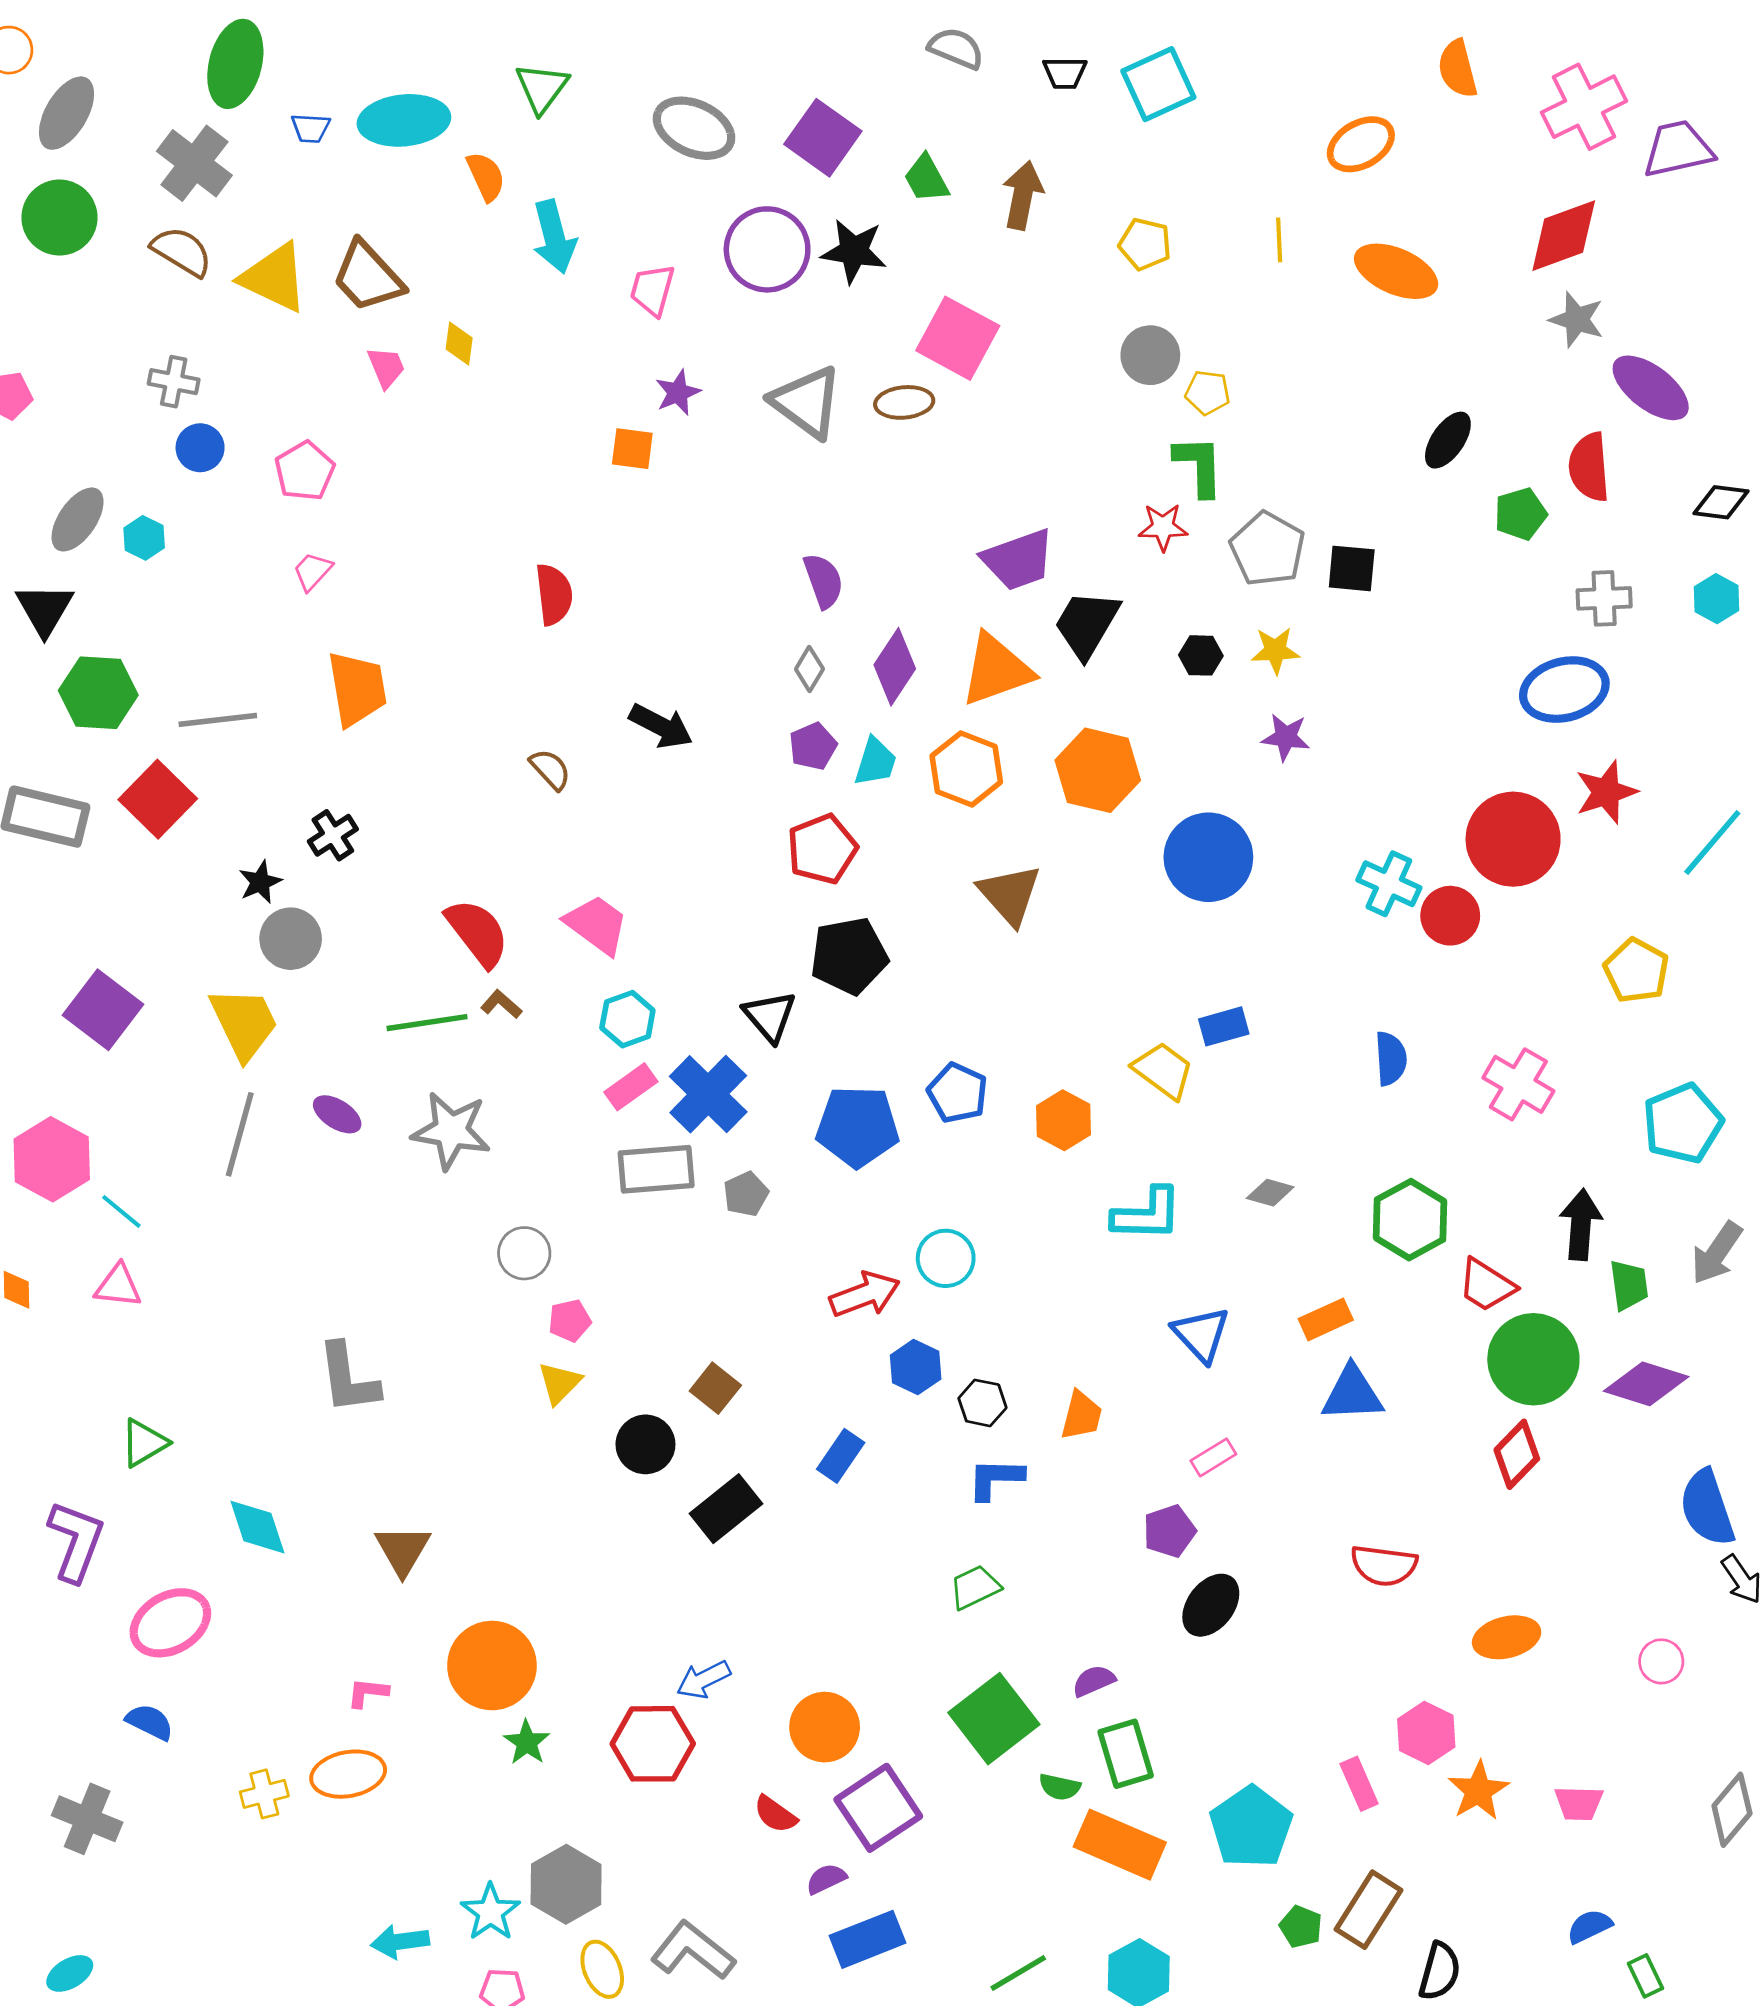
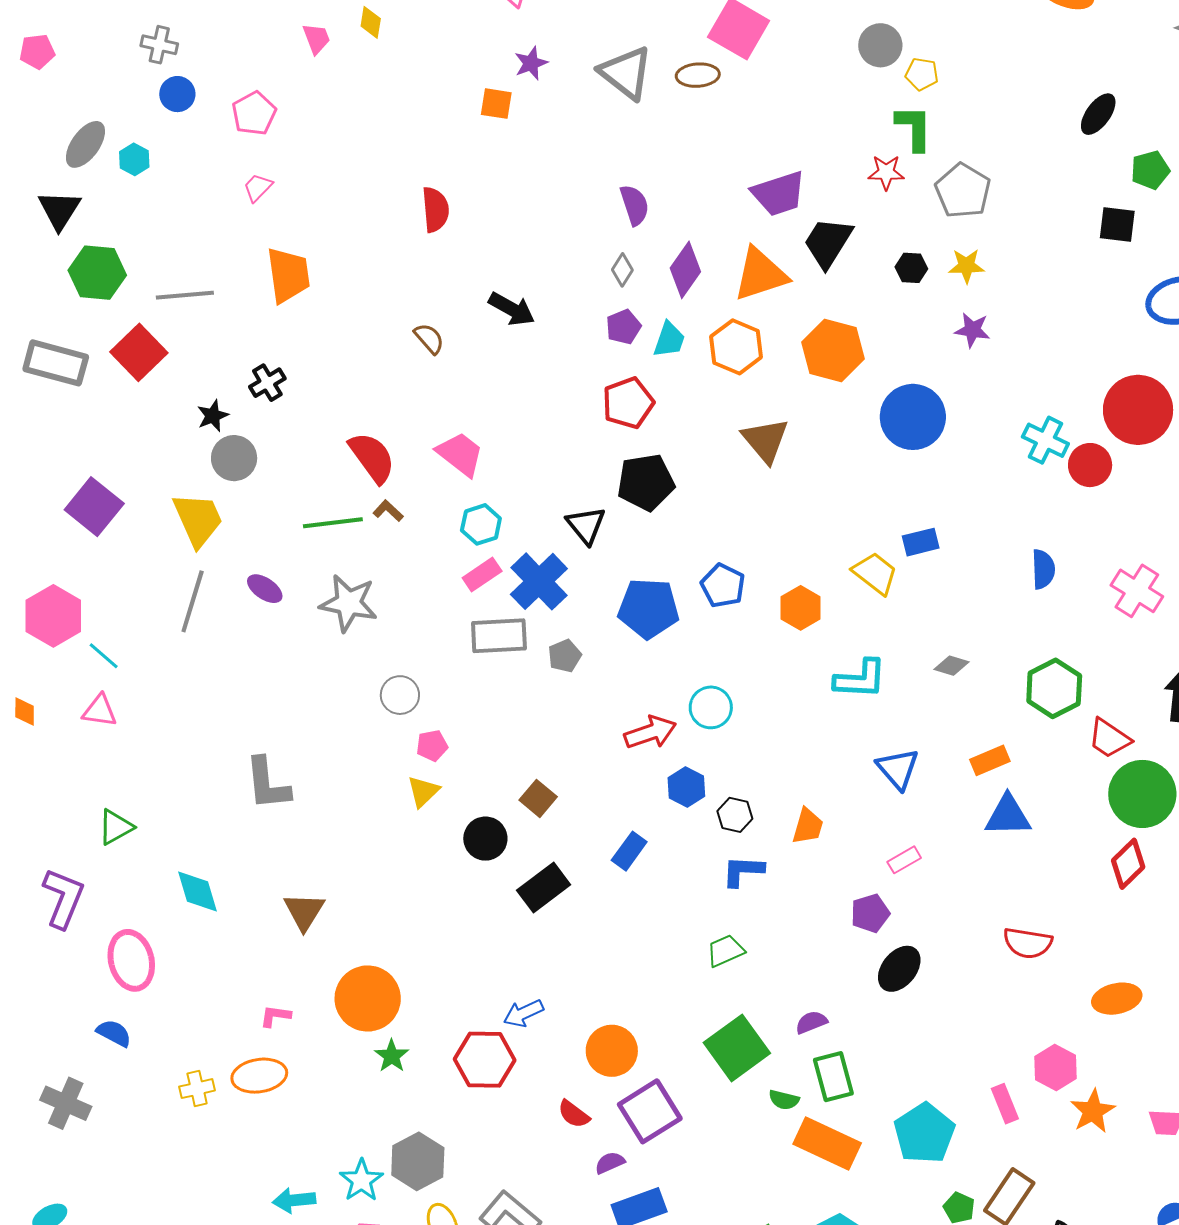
black square: (1352, 568) -> (1117, 224), moved
pink ellipse: (170, 1623) -> (131, 960), turned -76

